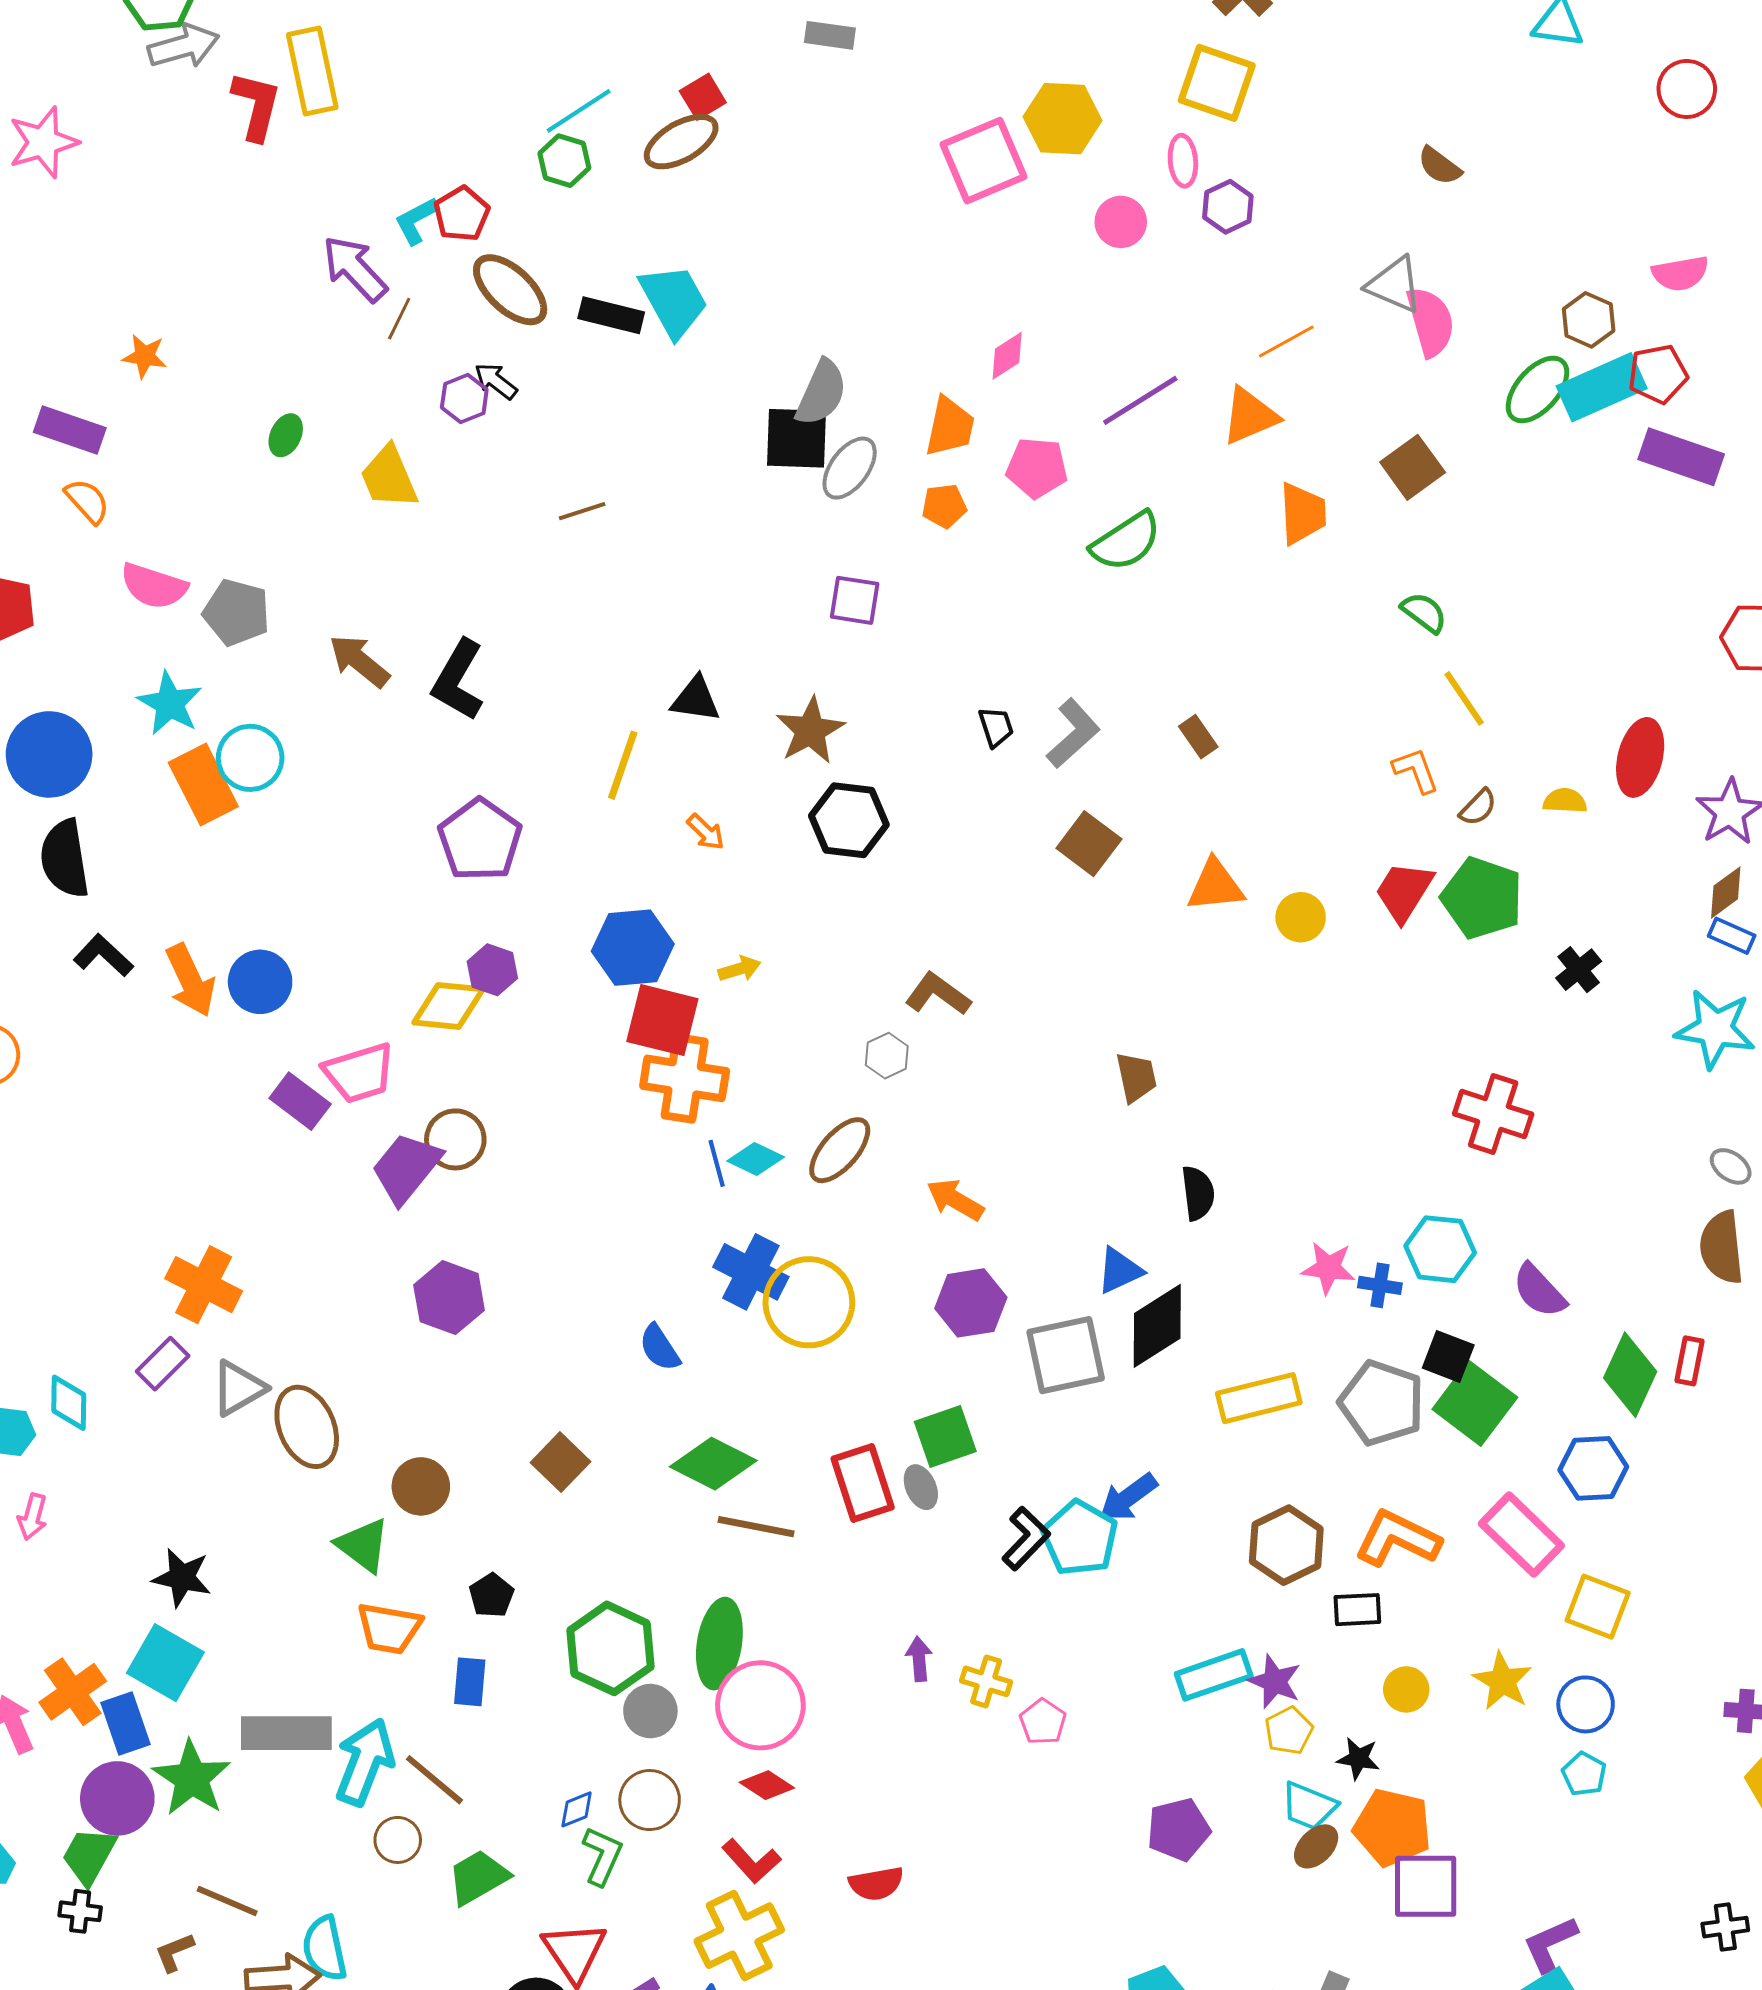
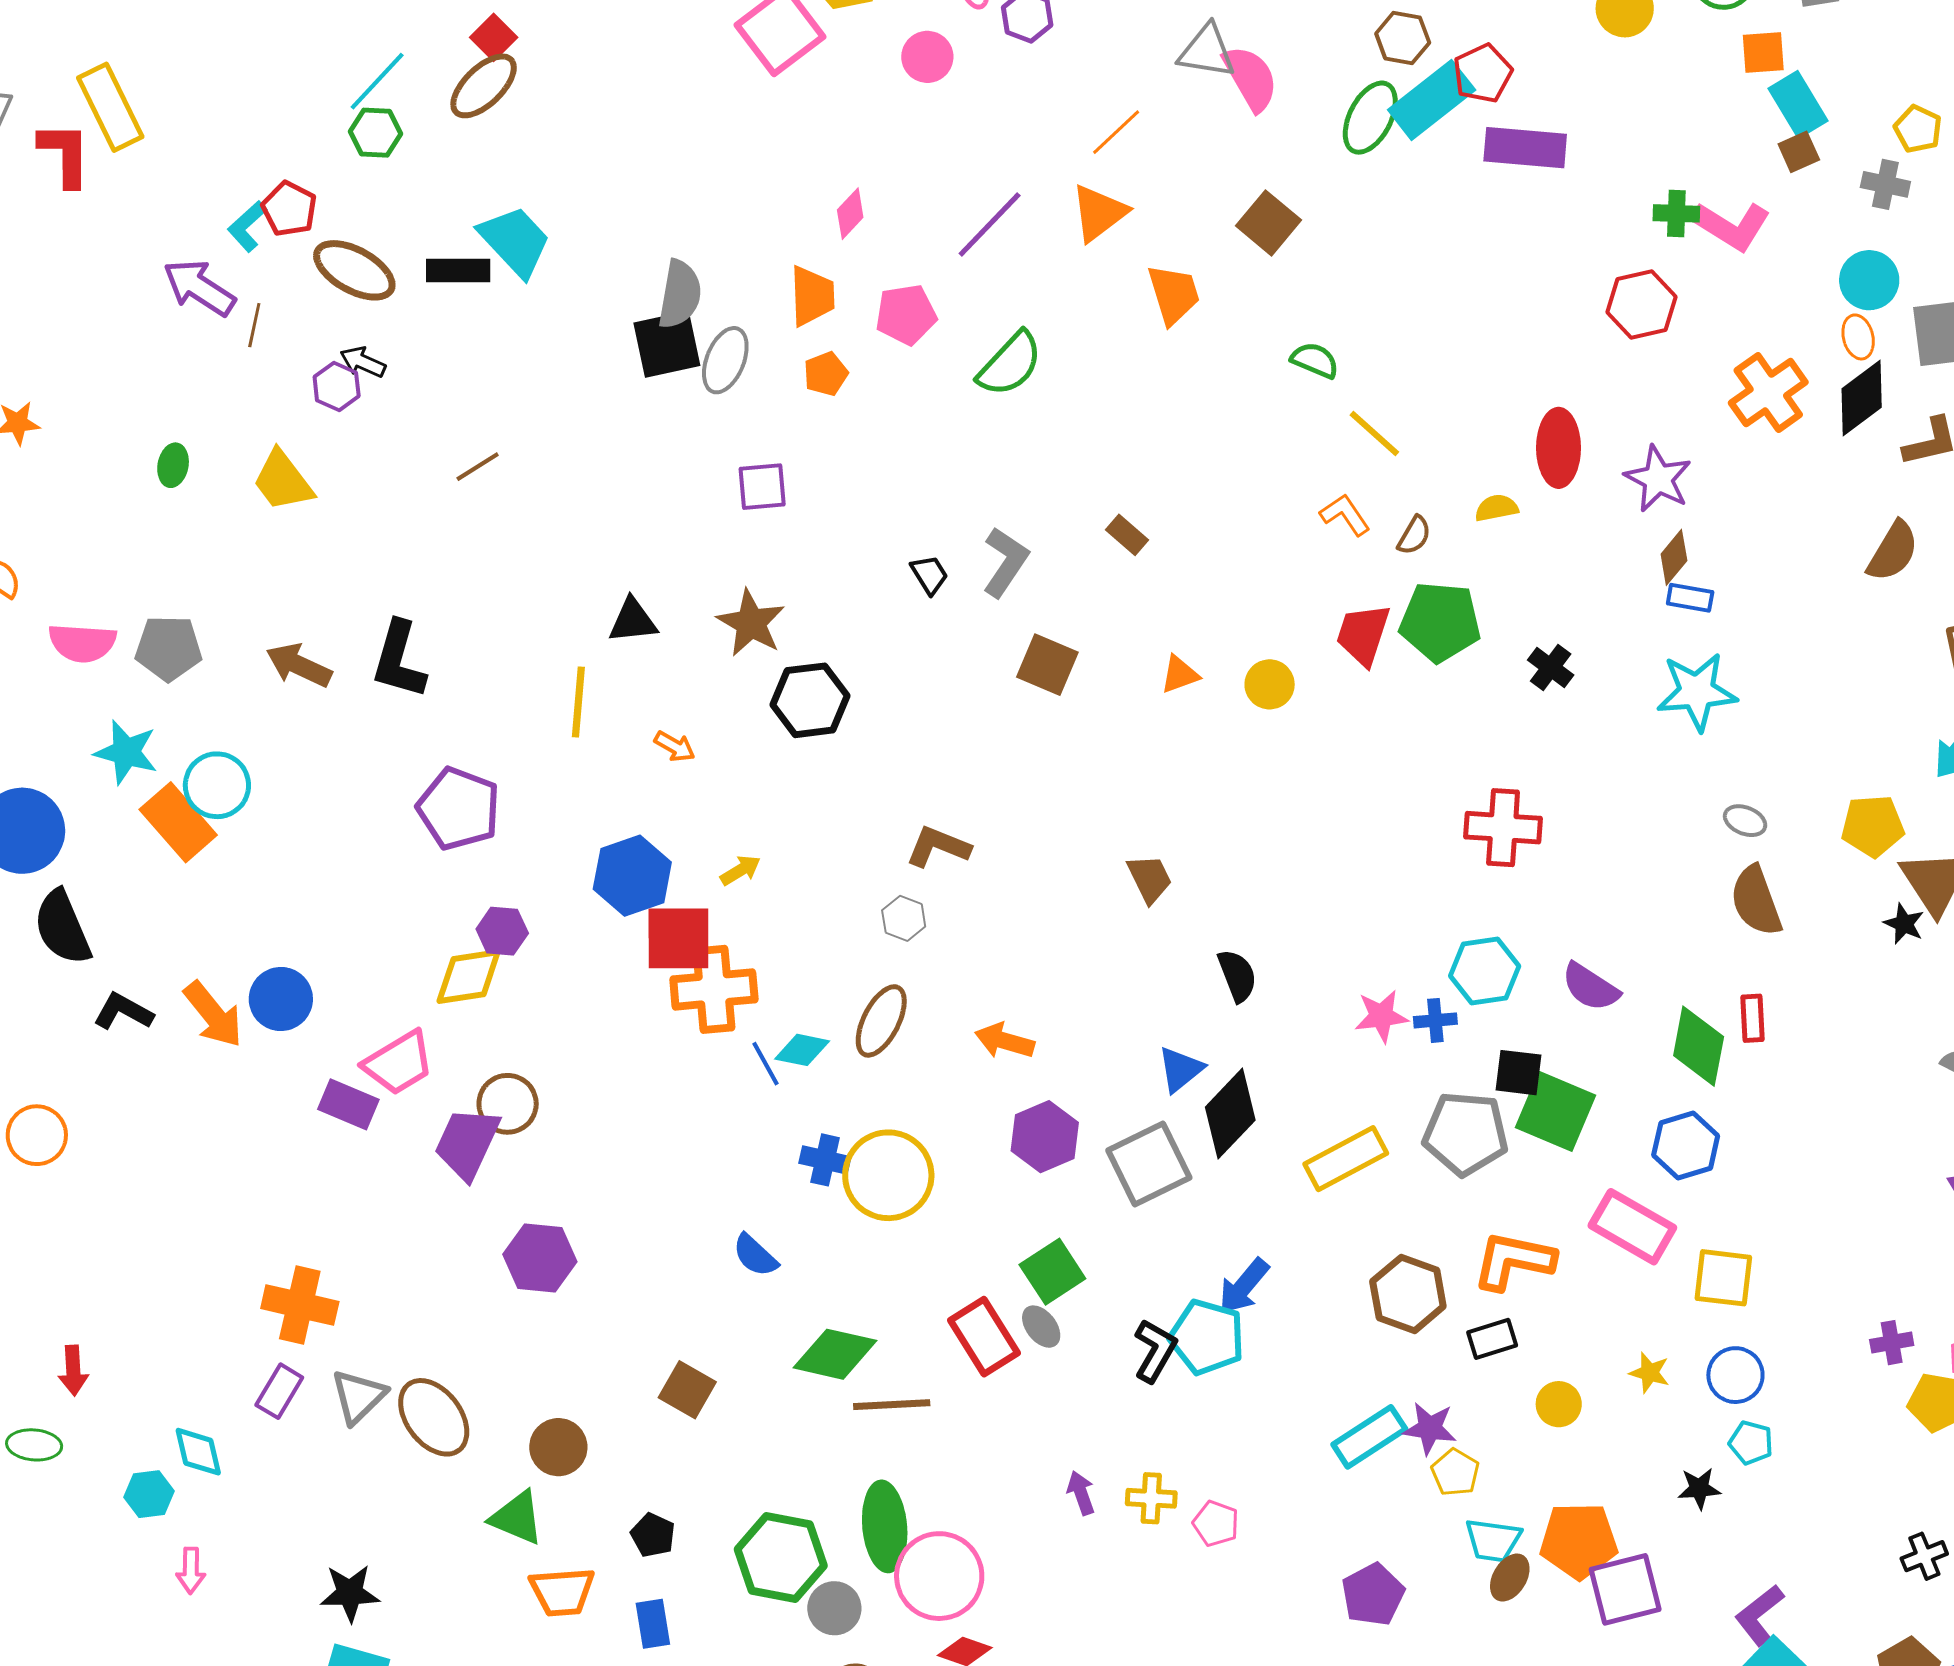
orange triangle: (1215, 886) -> (1180, 674), size x0.7
blue cross: (751, 1272) -> (825, 1160), size x0.7
yellow star: (1502, 1681) -> (1650, 1373), size x0.7
black star: (1358, 1758) -> (1699, 1488), moved

